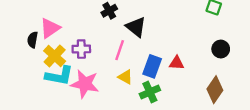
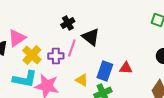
purple cross: (81, 49) -> (56, 56), moved
pink line: (120, 50) -> (72, 48), moved
yellow cross: (55, 56) -> (32, 55), moved

